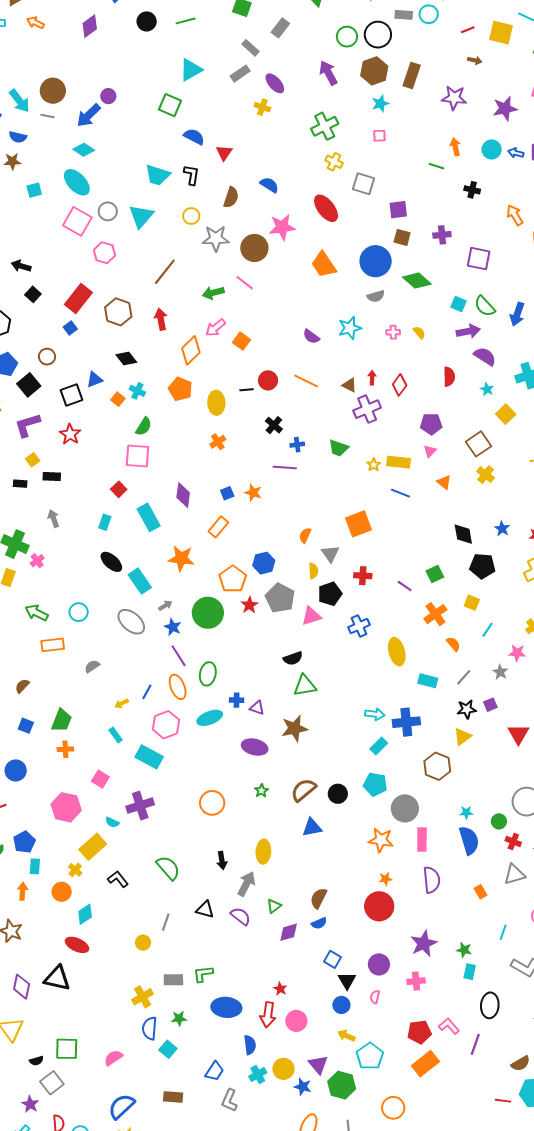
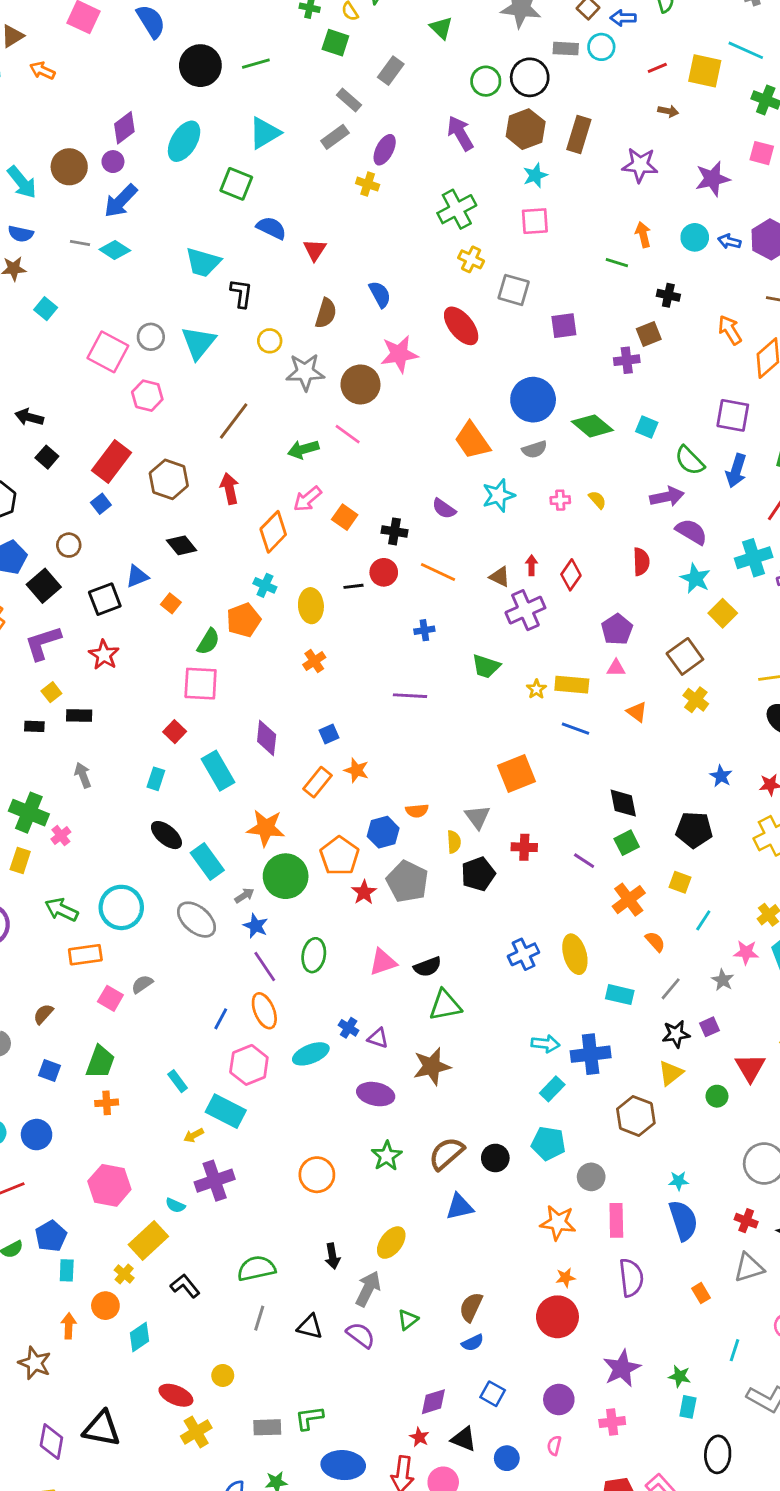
black circle: (147, 21) -> (200, 66), size x1.5
purple diamond: (90, 26) -> (124, 128), moved
purple ellipse: (275, 83) -> (385, 150), turned 70
purple circle: (108, 96) -> (113, 162), moved
gray line: (47, 116) -> (80, 243), moved
pink square: (379, 136) -> (535, 221), size x1.5
cyan trapezoid: (158, 175) -> (203, 262), moved
black L-shape: (192, 175) -> (241, 293), moved
cyan ellipse: (77, 182) -> (184, 141), moved, turned 76
blue semicircle: (269, 185) -> (380, 294), turned 30
cyan square: (34, 190) -> (46, 309), turned -35
brown square: (402, 237) -> (649, 334), moved, turned -36
purple square: (479, 259) -> (733, 415), moved
orange trapezoid: (324, 265) -> (472, 441), moved
cyan square: (458, 304) -> (647, 427), moved
orange pentagon: (180, 389) -> (244, 620), moved, turned 30
cyan star: (487, 389) -> (695, 578), size x1.5
cyan cross: (137, 391) -> (265, 585), moved
purple pentagon: (431, 424) -> (617, 629), turned -30
black cross: (274, 425) -> (394, 531), moved, turned -30
blue cross: (297, 445) -> (424, 630), moved
pink triangle: (430, 451) -> (616, 668), turned 48
orange star: (253, 493) -> (356, 770), moved
black diamond: (463, 534) -> (623, 803), moved
orange semicircle: (305, 535) -> (417, 811), moved, turned -119
cyan circle: (79, 612) -> (121, 907), size x1.6
green circle: (208, 613) -> (286, 876), moved
pink triangle: (311, 616) -> (383, 962), moved
blue cross: (359, 626) -> (524, 954), moved
green ellipse: (208, 674) -> (314, 955), moved
blue cross: (237, 700) -> (349, 1028), turned 32
yellow arrow: (122, 704) -> (194, 1135), moved
pink square: (100, 779) -> (110, 998), moved
green star: (261, 791) -> (387, 1156), size x1.5
gray circle: (405, 808) -> (591, 1177), size x0.7
green circle: (499, 821) -> (717, 1096), moved
yellow ellipse: (263, 852) -> (391, 1243), turned 35
green semicircle: (168, 868) -> (256, 1268), turned -60
orange arrow: (22, 891) -> (69, 1326), moved
gray line: (166, 922) -> (259, 1318), moved
purple diamond: (289, 932) -> (433, 1402), moved
red ellipse: (77, 945) -> (176, 1395), moved
black triangle: (347, 981) -> (464, 1439), moved, turned -36
yellow cross: (143, 997) -> (196, 1432), moved

